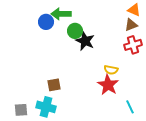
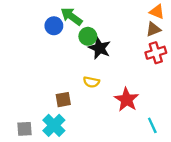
green arrow: (61, 14) -> (71, 16), turned 36
yellow semicircle: (111, 70) -> (91, 82), moved
cyan cross: (46, 107) -> (54, 125), turned 30

